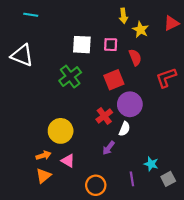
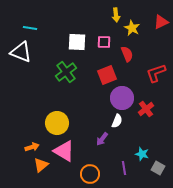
cyan line: (31, 15) -> (30, 28), moved
red cross: (104, 116) -> (146, 109), moved
orange arrow: (44, 155) -> (32, 147), moved
pink triangle: (68, 161) -> (64, 151), size x1.6
gray square: (168, 179) -> (158, 168), turned -32

